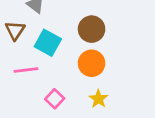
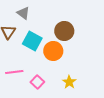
orange circle: (92, 63) -> (53, 51), moved
pink line: (26, 70) -> (14, 72), moved

